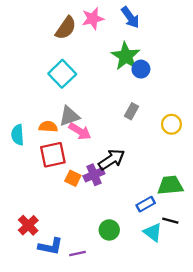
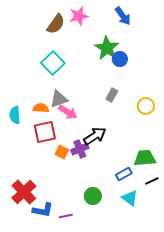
blue arrow: (130, 17) -> (123, 16), moved
black line: (170, 221) -> (152, 181), moved, turned -40
red cross: (28, 225) -> (24, 192), size x1.4

